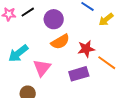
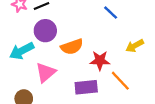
purple circle: (54, 19) -> (45, 31), moved
yellow arrow: (106, 19) -> (135, 46), moved

